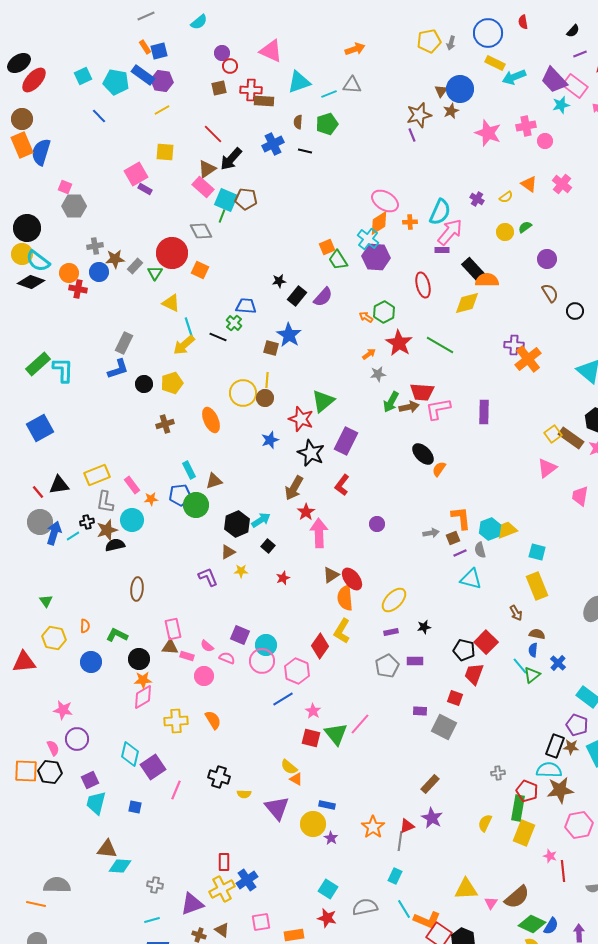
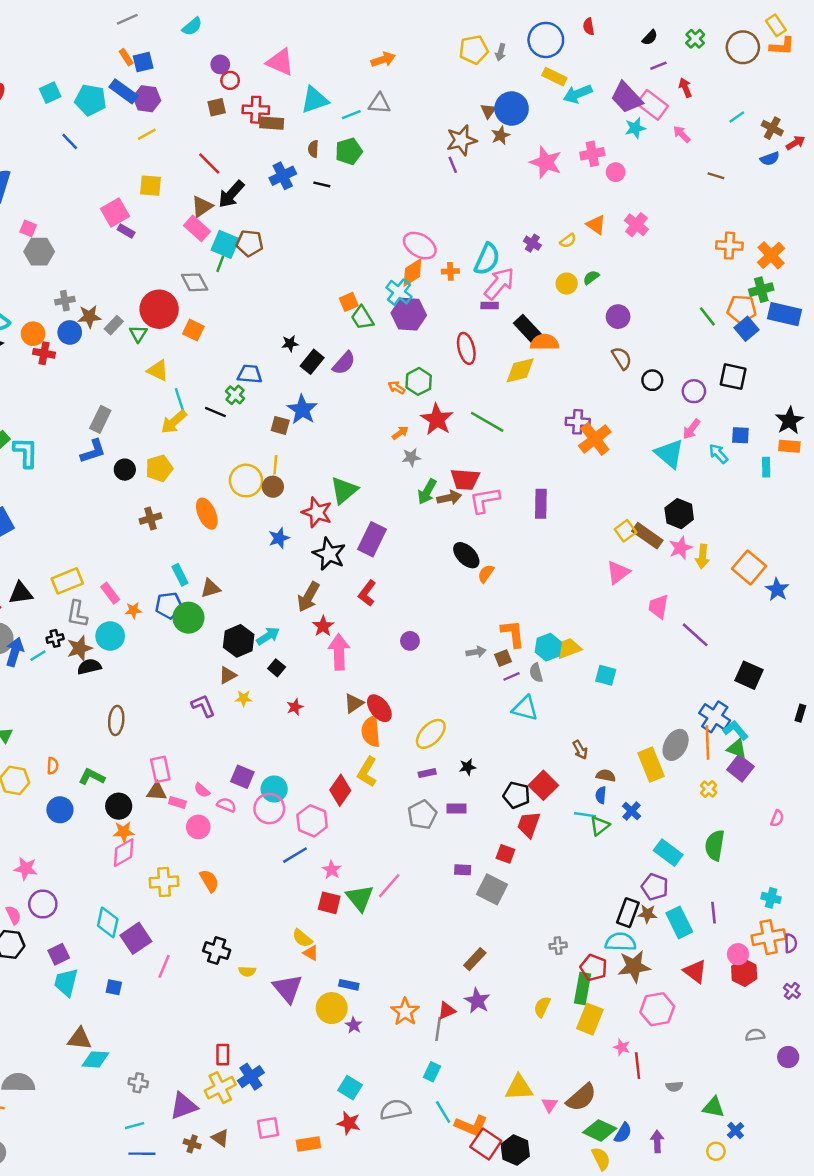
yellow rectangle: (537, 586) -> (651, 765), moved
cyan line: (520, 666) -> (585, 815), turned -42

